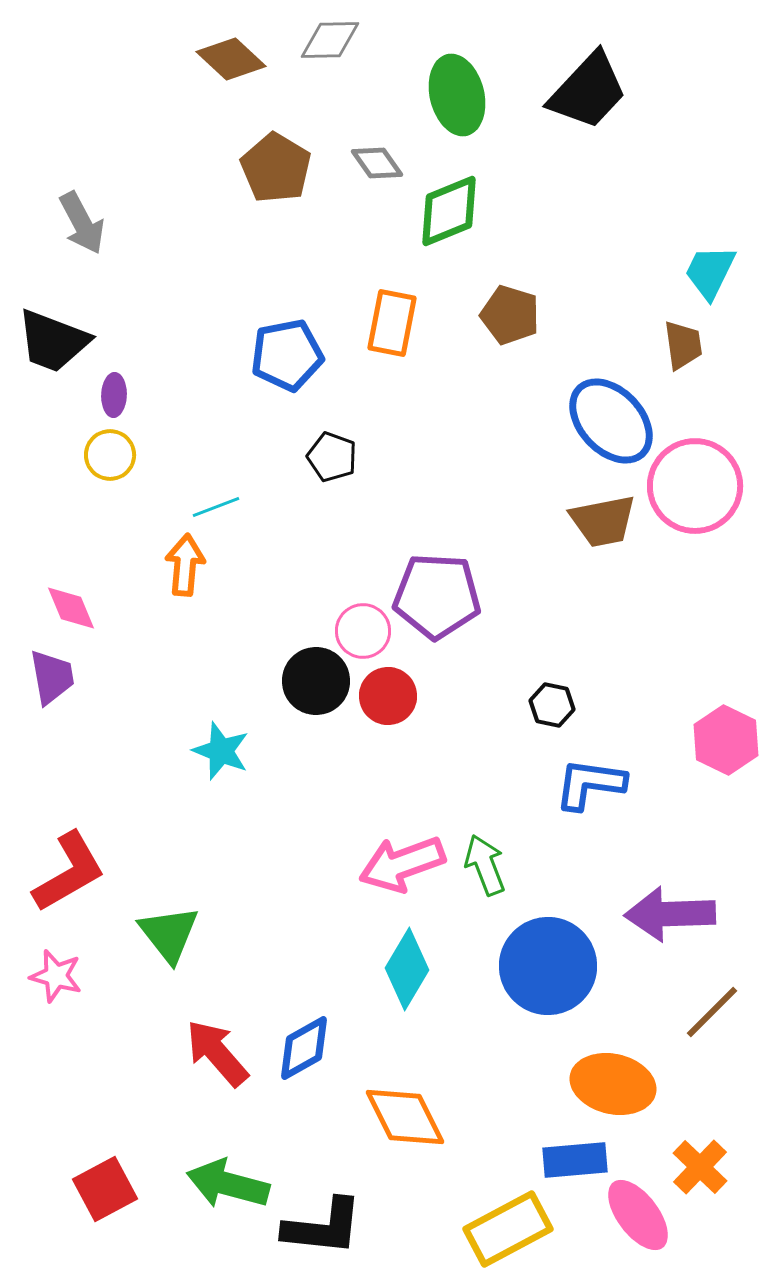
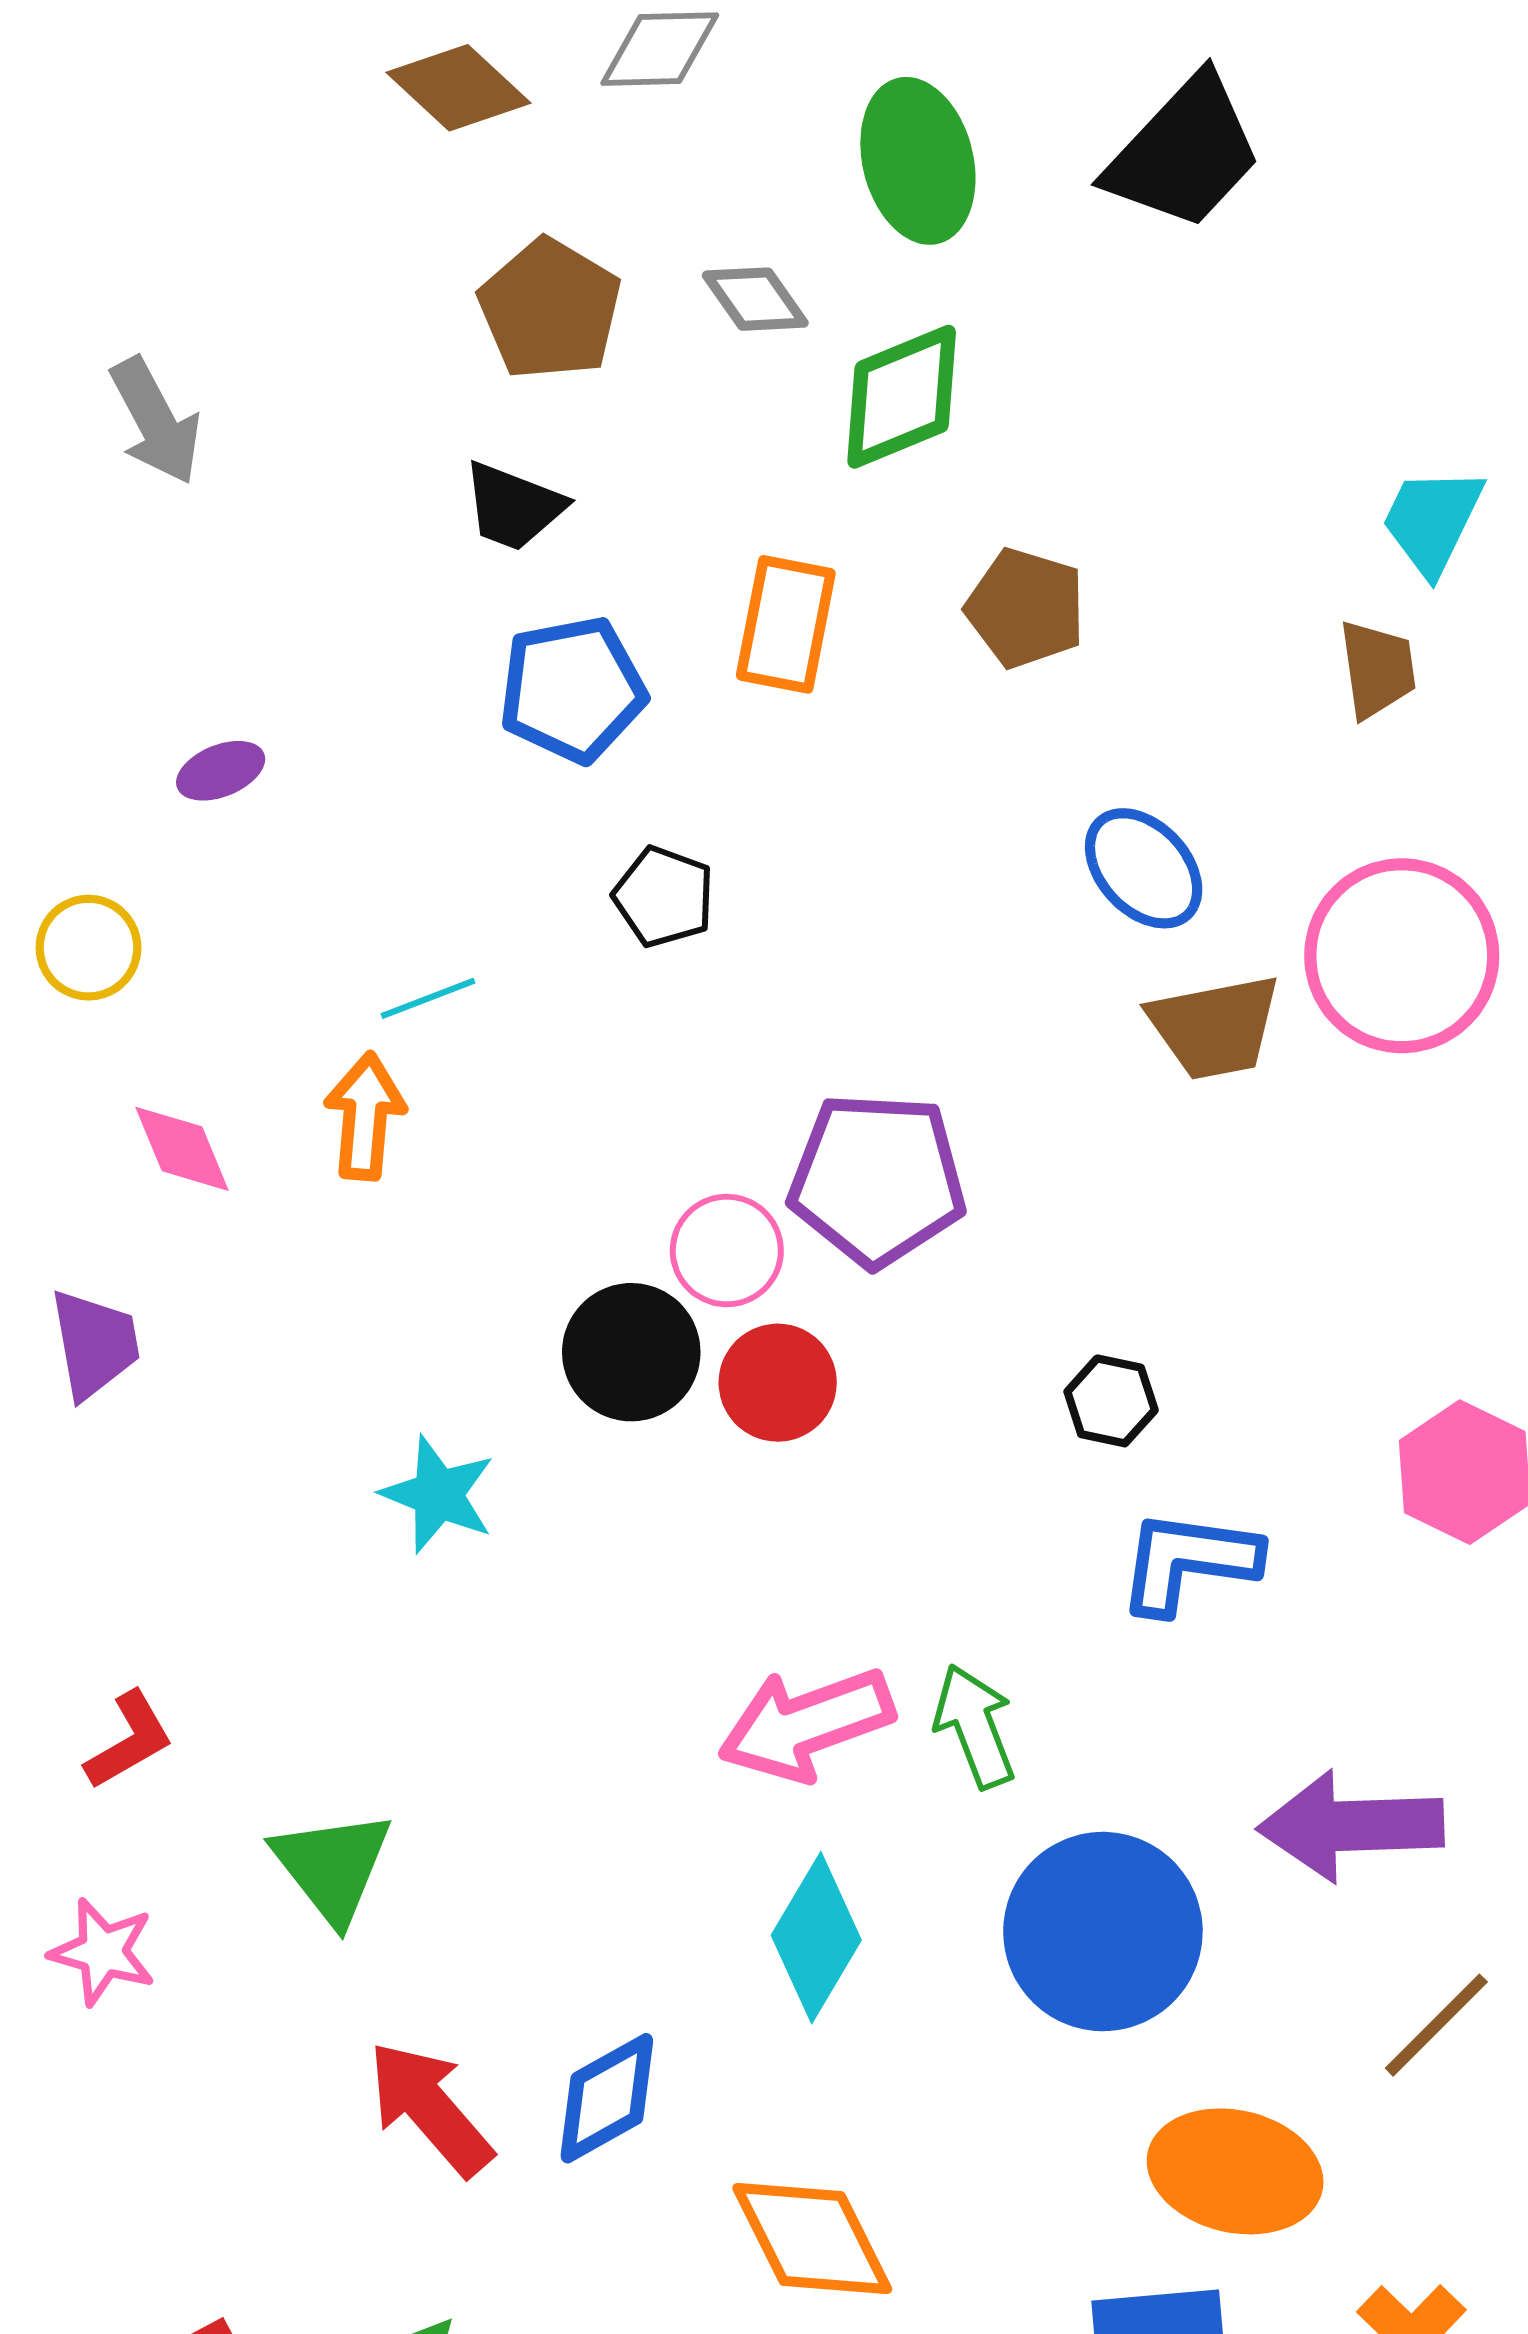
black trapezoid: (53, 341) -> (513, 506), moved, size x0.7
purple ellipse: (114, 395) -> (221, 771), turned 66
blue ellipse: (611, 421) -> (1144, 868), moved, size x0.7
yellow circle: (110, 455) -> (88, 948), moved
pink diamond: (71, 608) -> (182, 1149), moved
red L-shape: (69, 872) -> (129, 1740), size x0.6

